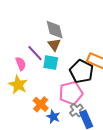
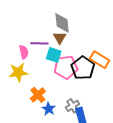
purple line: (35, 53) -> (39, 43), turned -54
yellow star: (18, 85) -> (18, 72), turned 30
pink pentagon: (71, 93) -> (66, 67), moved

